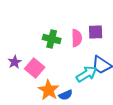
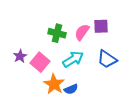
pink semicircle: (77, 38) -> (82, 32), turned -144
cyan arrow: (87, 74) -> (73, 59), moved

